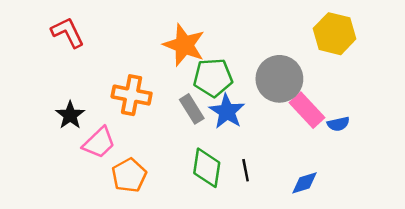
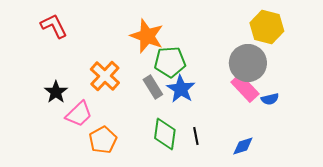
gray circle: (279, 79) -> (248, 63), moved
orange cross: (132, 95) -> (105, 76), turned 32

